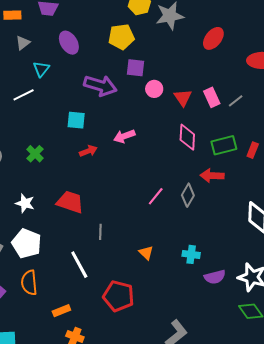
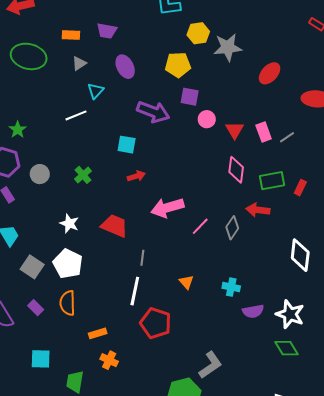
pink arrow: (124, 136) -> (167, 208), moved, size x1.5
white line: (79, 265) -> (135, 291), moved, turned 36

